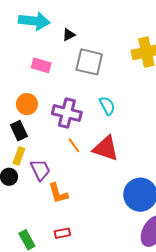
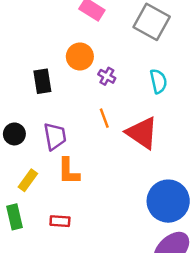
orange circle: (27, 104) -> (80, 56), moved
purple cross: (67, 113) -> (107, 76), size x0.5
yellow rectangle: (19, 156) -> (28, 180), moved

